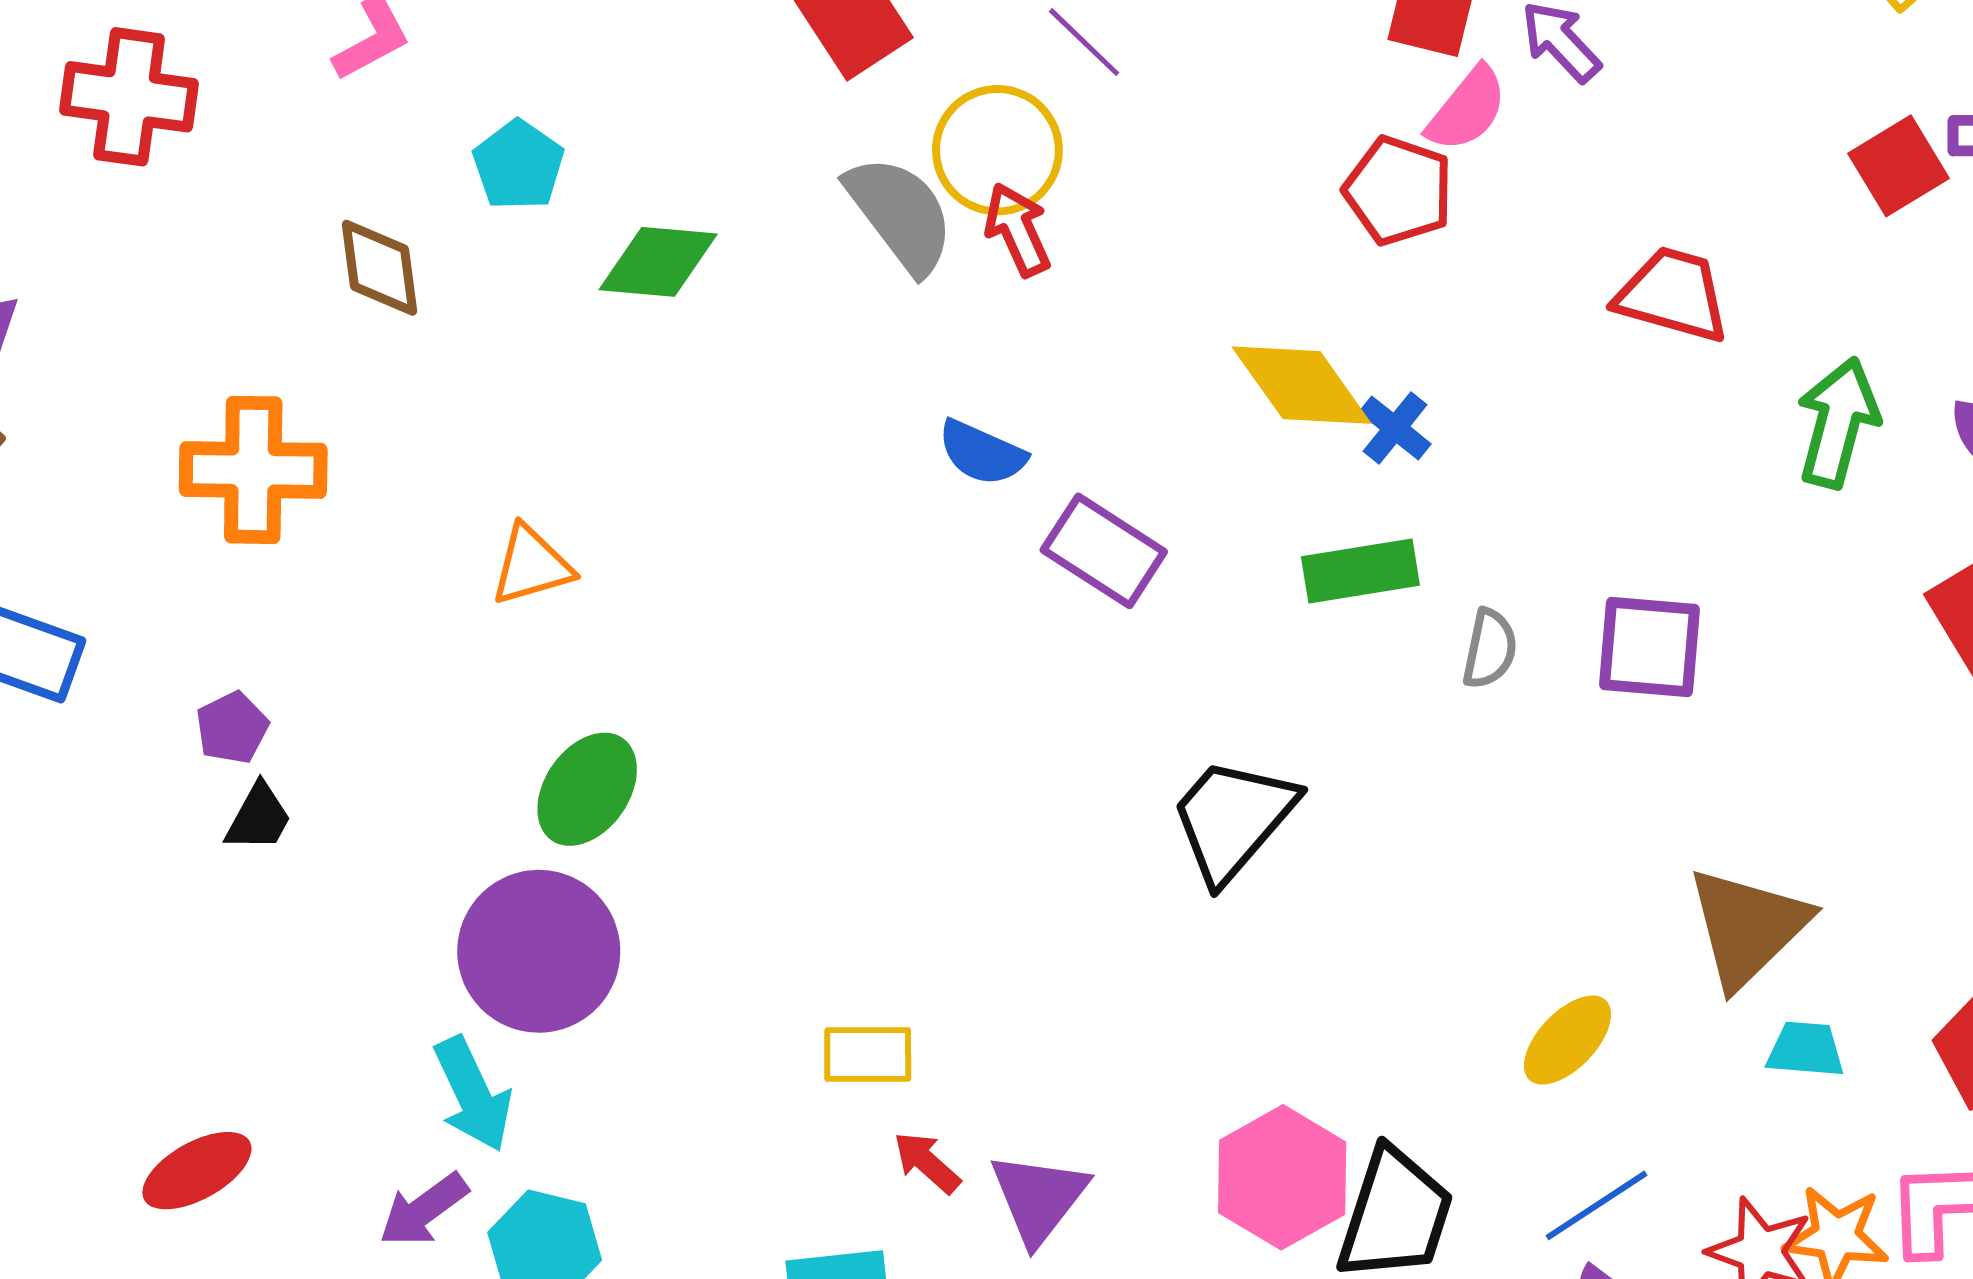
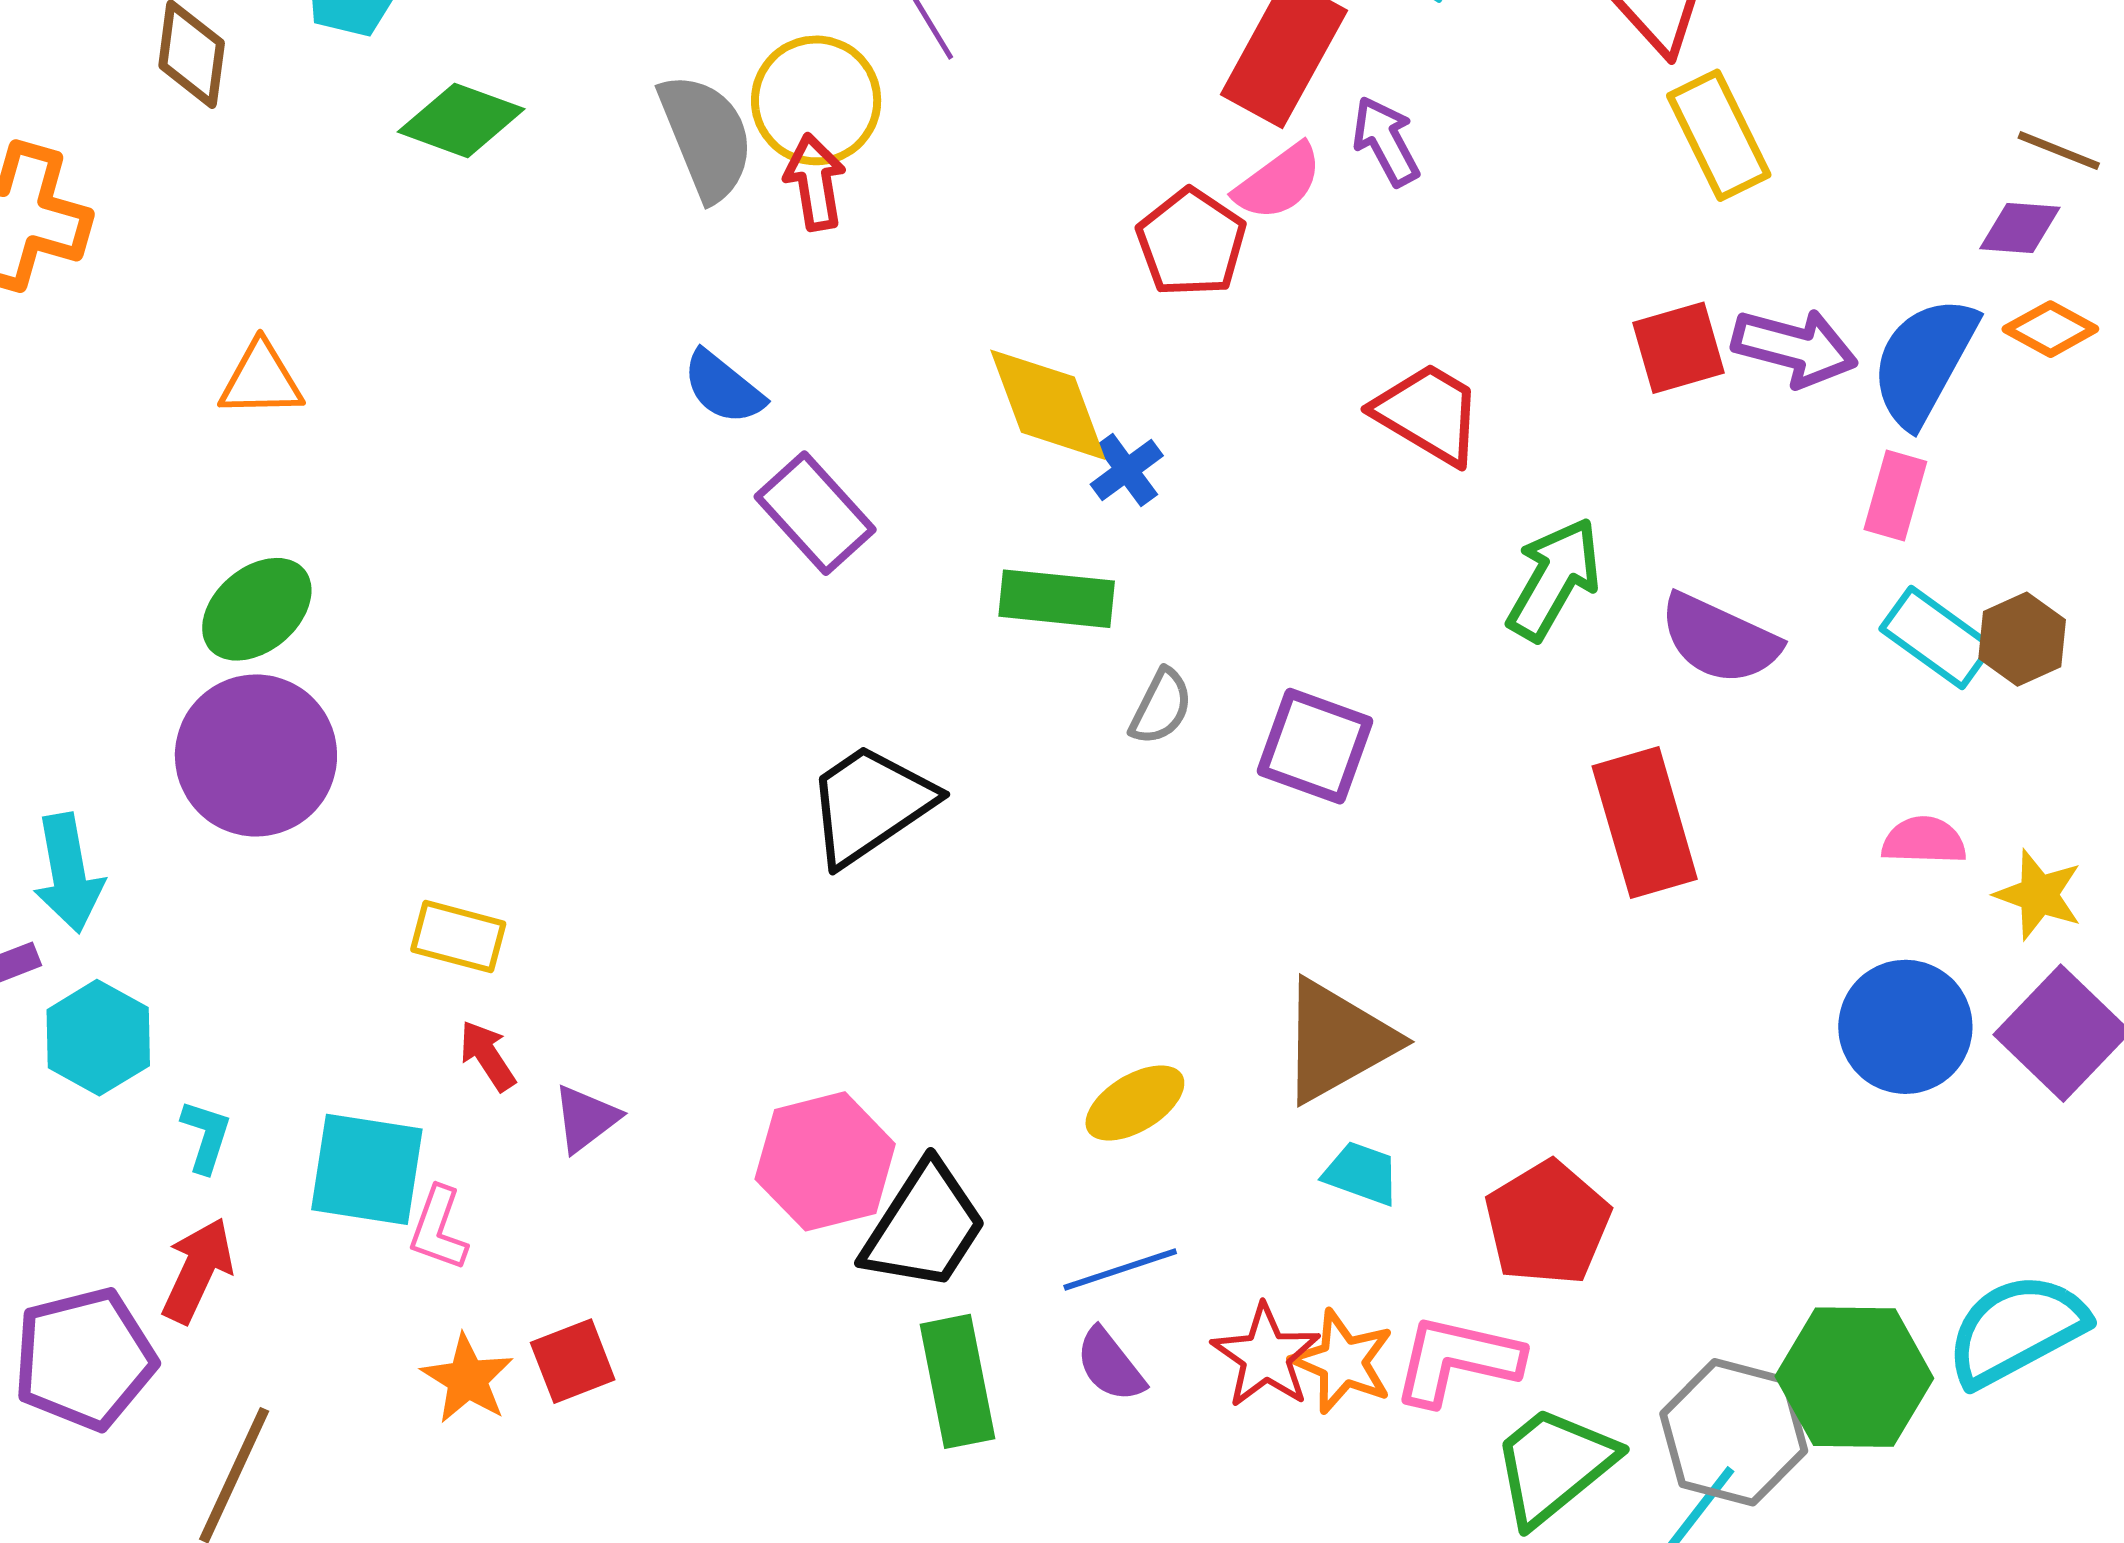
purple circle: (539, 951) -> (256, 755), moved
purple triangle: (1039, 1198) -> (586, 1119), size x0.7

